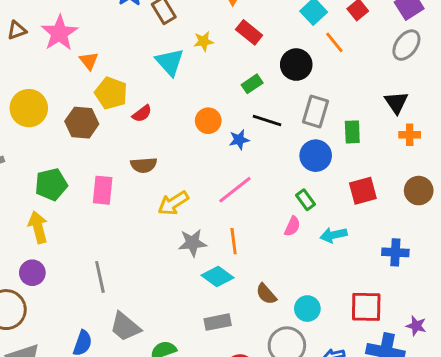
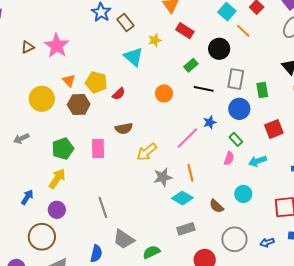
orange triangle: (89, 61) -> (69, 81), moved
blue star: (239, 140) -> (210, 122), moved
yellow arrow: (38, 227) -> (57, 179), turned 55
cyan circle: (307, 309) -> (243, 194), moved

